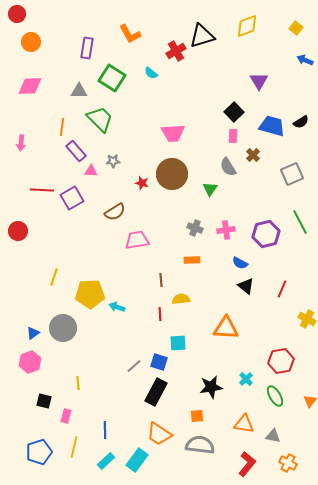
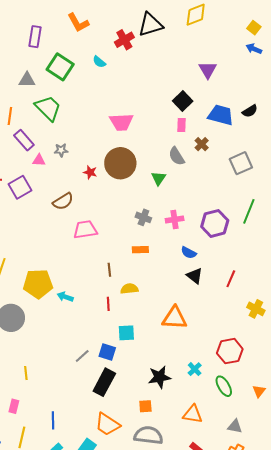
yellow square: (296, 28) -> (254, 28), moved
green line: (300, 222) -> (249, 211), turned 50
gray triangle: (273, 436) -> (235, 426), moved

